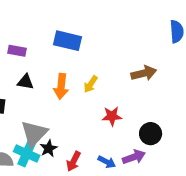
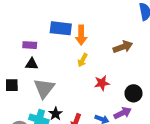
purple rectangle: (17, 51) -> (30, 45), moved
orange arrow: (61, 86) -> (81, 35), moved
gray triangle: (34, 134) -> (44, 88), moved

